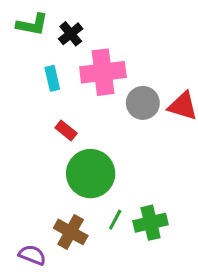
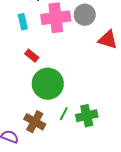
gray circle: (143, 103) -> (85, 15), moved

